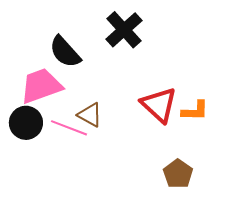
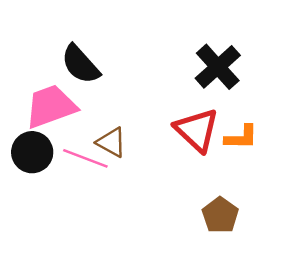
black cross: (124, 30) -> (218, 67), moved

